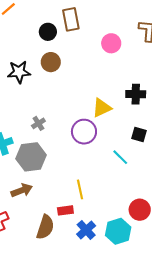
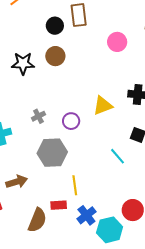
purple circle: (84, 132) -> (71, 121), moved, size x0.7
gray hexagon: (31, 157) -> (52, 153), moved
blue cross: (86, 230) -> (86, 215), moved

